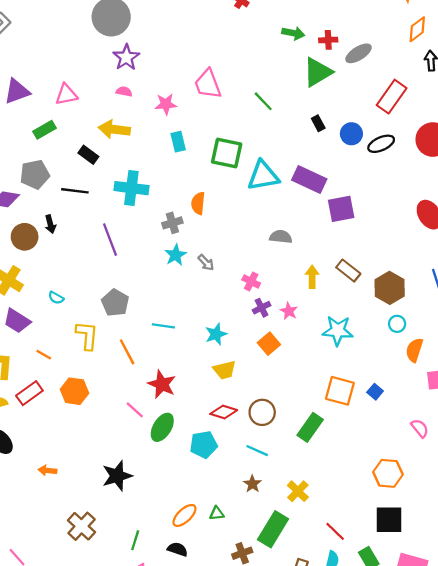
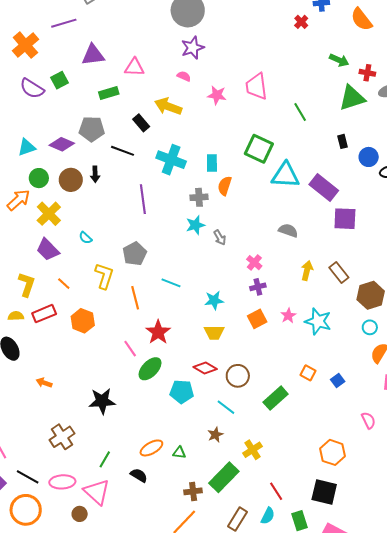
cyan rectangle: (178, 142) -> (212, 163), moved
pink star: (289, 311) -> (288, 316), moved
orange square: (340, 391) -> (308, 373), size x0.6

